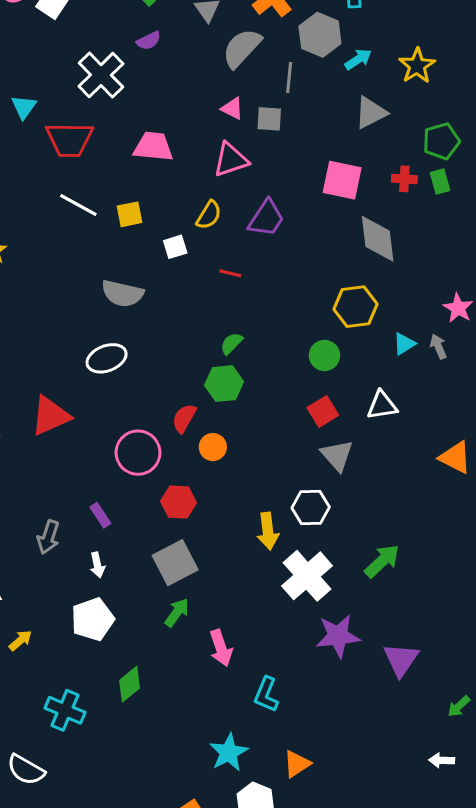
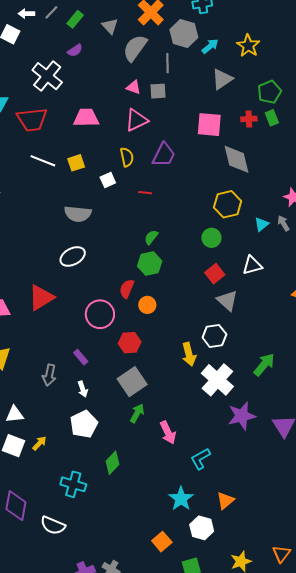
yellow semicircle: (209, 215) -> (127, 157), turned -36
cyan L-shape: (266, 694) -> (200, 459), turned 45

